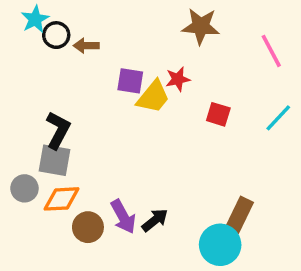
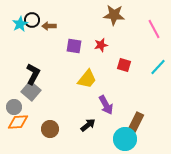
cyan star: (35, 19) -> (20, 24), moved
yellow trapezoid: (153, 97) -> (87, 79), moved
gray square: (54, 160) -> (31, 91), turned 30
orange diamond: (61, 199) -> (18, 122), moved
purple arrow: (123, 217) -> (106, 105), moved

